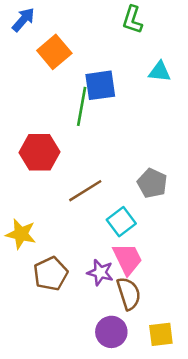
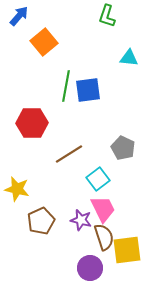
blue square: (100, 85) -> (88, 90), moved
yellow square: (161, 334) -> (127, 250), moved, size x1.4

